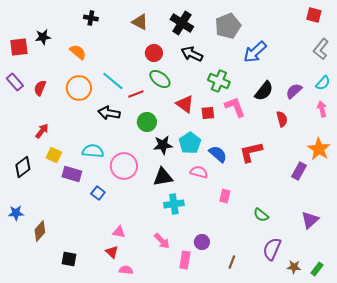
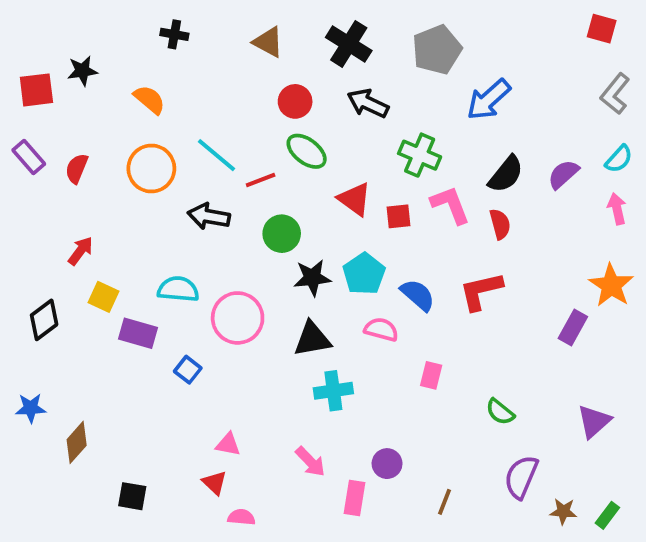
red semicircle: (282, 119) -> (500, 224), moved

